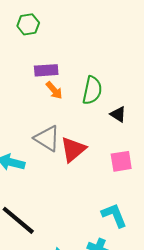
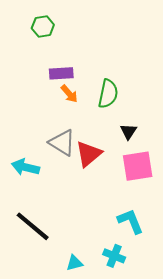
black triangle: (118, 114) -> (128, 131), moved, turned 30
pink square: (121, 161) -> (138, 166), size x1.4

